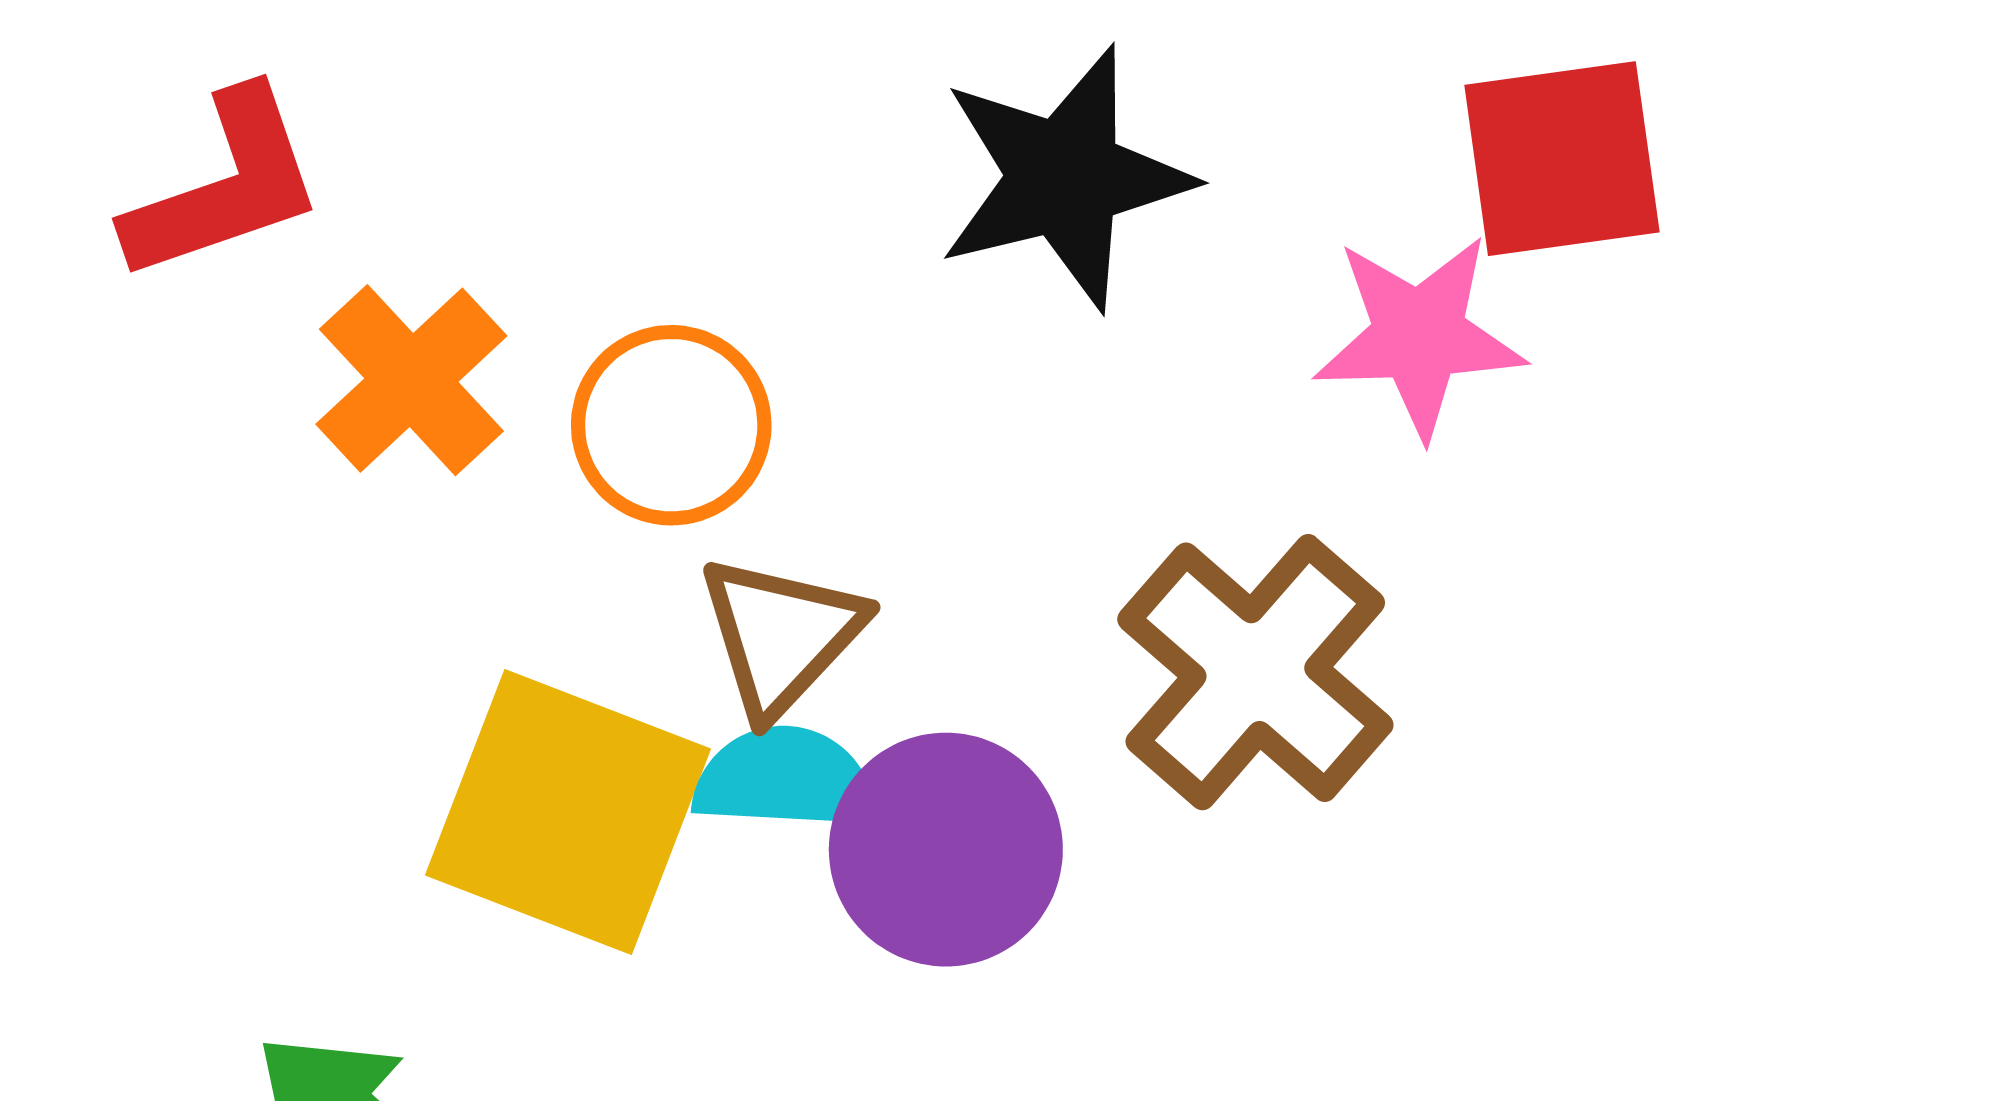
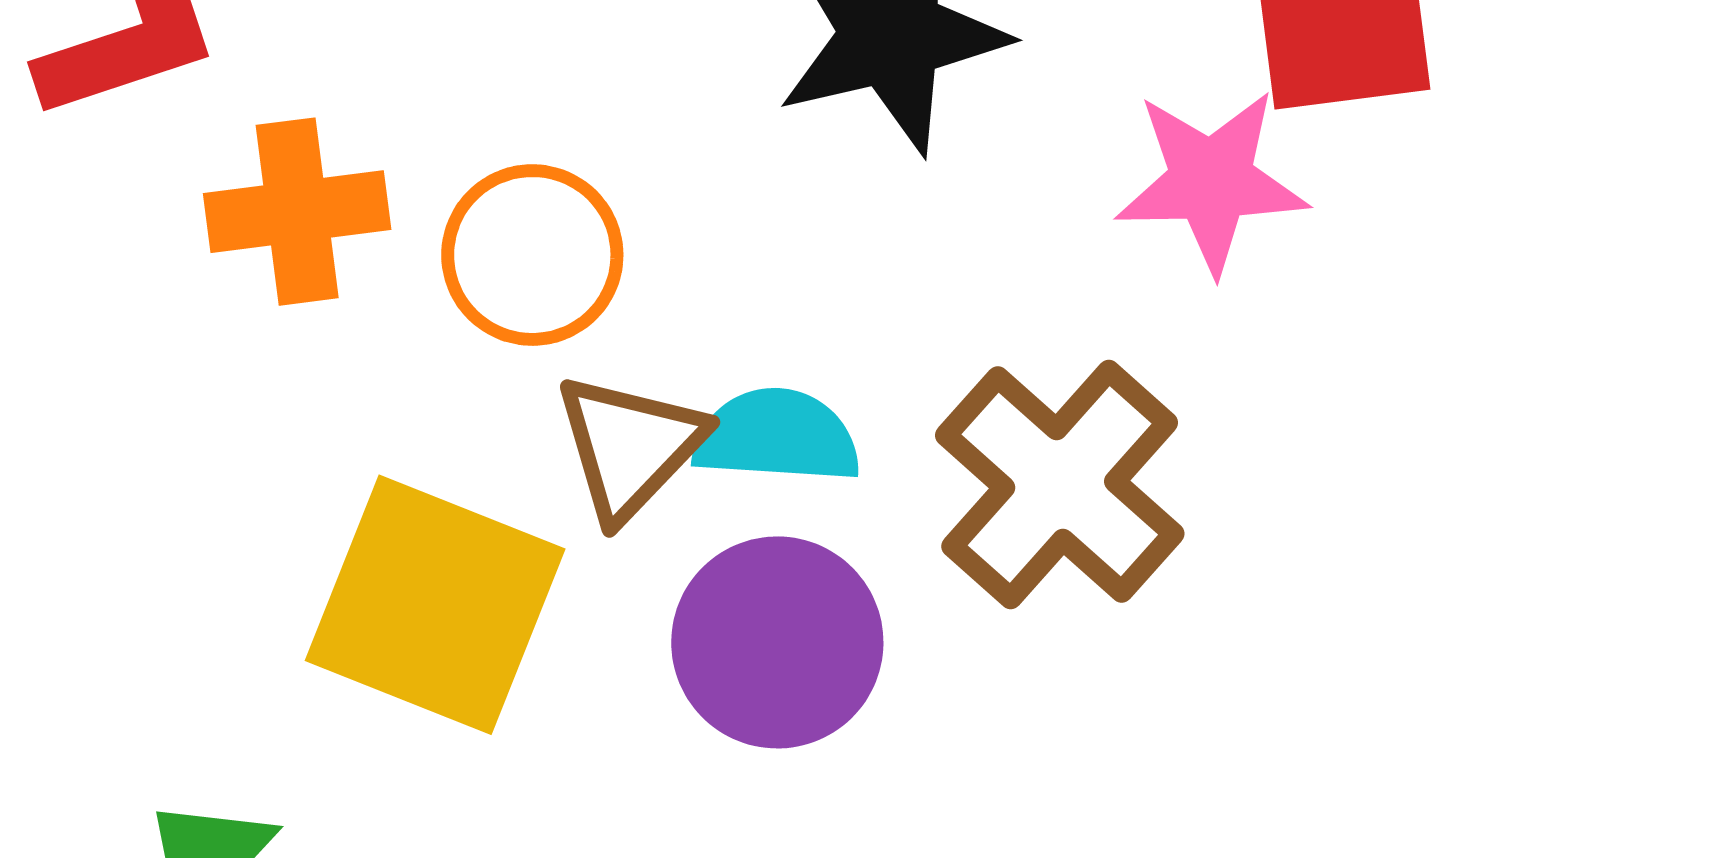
orange cross: (411, 380) -> (297, 212), turned 35
cyan semicircle: (785, 779) -> (777, 436), moved

